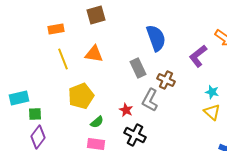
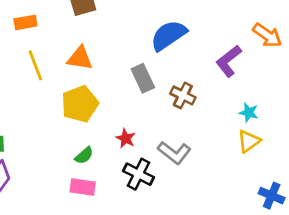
blue semicircle: (156, 38) -> (169, 35), turned -104
yellow pentagon: (81, 96) -> (80, 104), moved
gray L-shape: (150, 100) -> (174, 153), moved, turned -80
yellow triangle: (212, 112) -> (249, 141), turned 42

